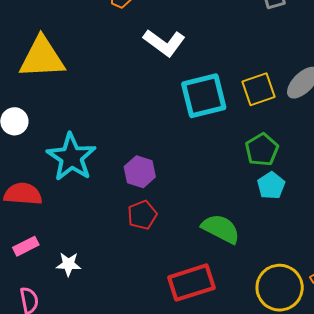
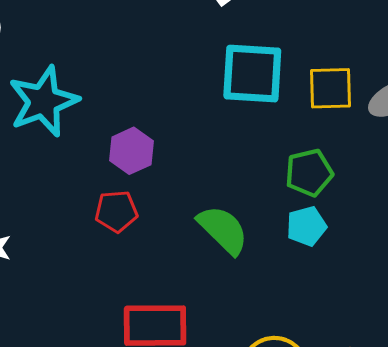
green semicircle: (221, 229) -> (223, 230), moved

